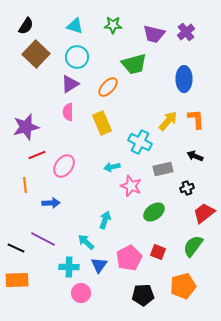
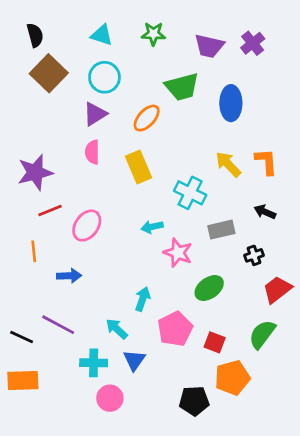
black semicircle: (26, 26) -> (35, 35), turned -48
blue ellipse: (184, 79) -> (231, 103), moved
yellow arrow: (168, 121) -> (228, 164), turned -85
pink pentagon: (129, 258) -> (175, 329), moved
orange pentagon: (183, 286) -> (232, 378), moved

